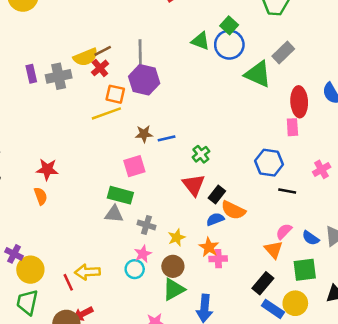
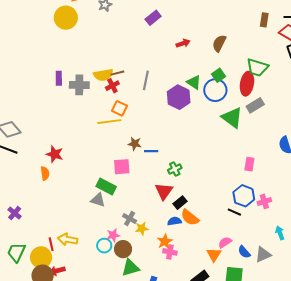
purple hexagon: (144, 80) -> (179, 97), moved
red ellipse: (299, 102) -> (247, 84), moved
blue hexagon: (269, 163) -> (244, 196), moved
gray cross: (146, 225) -> (130, 219), moved
brown circle: (173, 266) -> (123, 249), moved
yellow circle: (30, 270) -> (41, 257), moved

